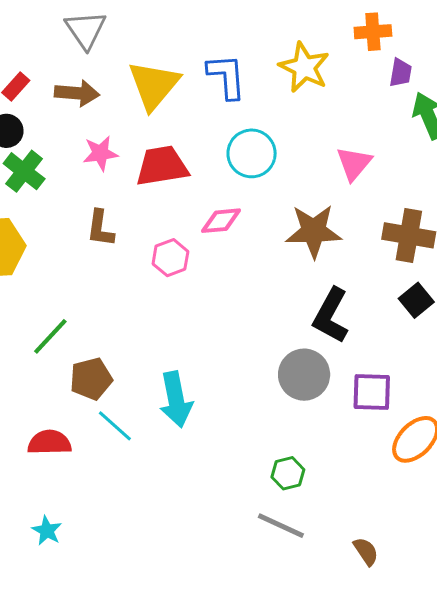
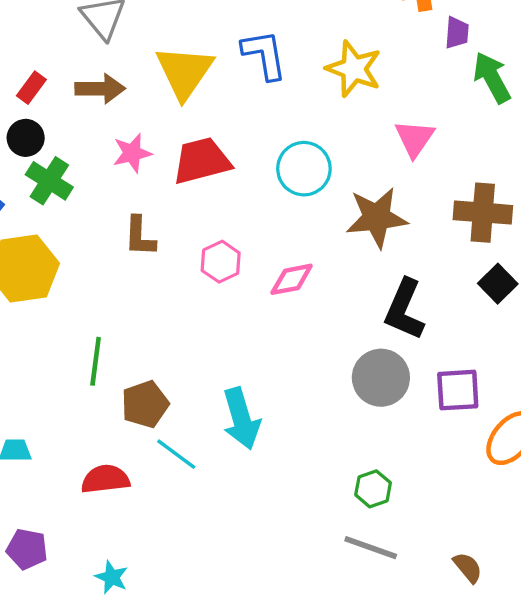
yellow star: (304, 67) -> (354, 69), moved
cyan circle: (252, 153) -> (304, 169), moved
pink diamond: (221, 221) -> (292, 279), moved
green line: (50, 336) -> (96, 361), turned -30

